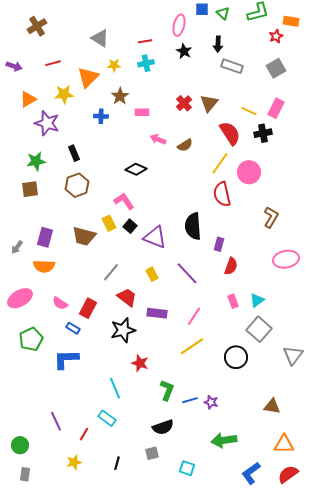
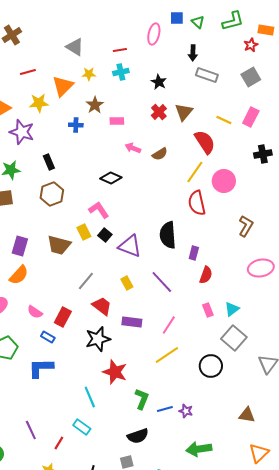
black star: (184, 51) -> (159, 82), moved
black cross: (263, 133) -> (263, 154), moved
orange semicircle: (44, 266) -> (19, 275), turned -50
red star: (140, 363) -> (115, 372), size x1.4
orange triangle: (284, 444) -> (259, 453), turned -45

